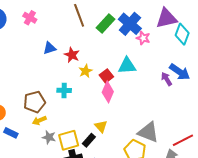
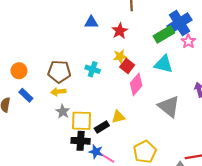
green rectangle: (106, 23) -> (164, 34), moved
red star: (72, 55) -> (120, 31), moved
red square: (106, 76) -> (127, 66), moved, turned -32
yellow triangle: (101, 126) -> (118, 117), turned 40
gray triangle: (148, 132) -> (169, 106), moved

